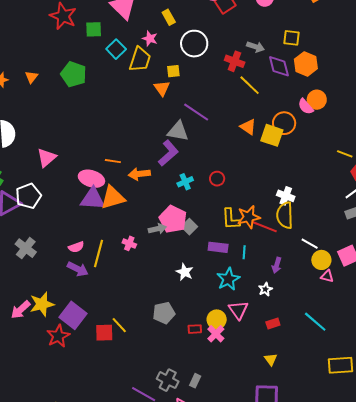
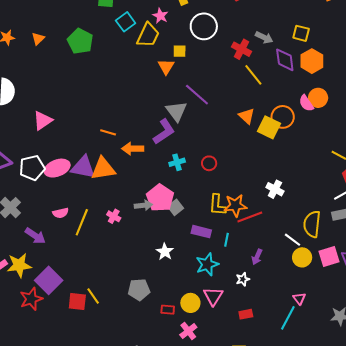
gray triangle: (178, 131) -> (176, 111), turned 35
pink ellipse: (91, 179) -> (57, 168), moved, turned -45
white pentagon: (28, 196) -> (32, 168), moved
yellow semicircle: (285, 215) -> (312, 224), moved
red line: (264, 227) -> (250, 217), turned -50
purple arrow: (78, 269) -> (35, 236), moved
pink triangle: (327, 276) -> (299, 299), moved, turned 32
cyan line: (315, 322) -> (288, 318), turned 70
pink cross: (216, 334) -> (188, 331), moved

